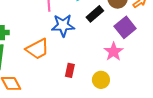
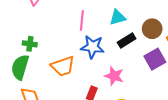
pink star: (113, 52) -> (114, 76), moved, turned -30

